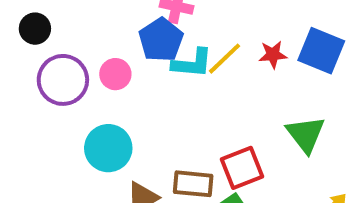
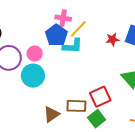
yellow line: (224, 59) -> (78, 29), moved
cyan circle: (108, 148) -> (33, 76), moved

